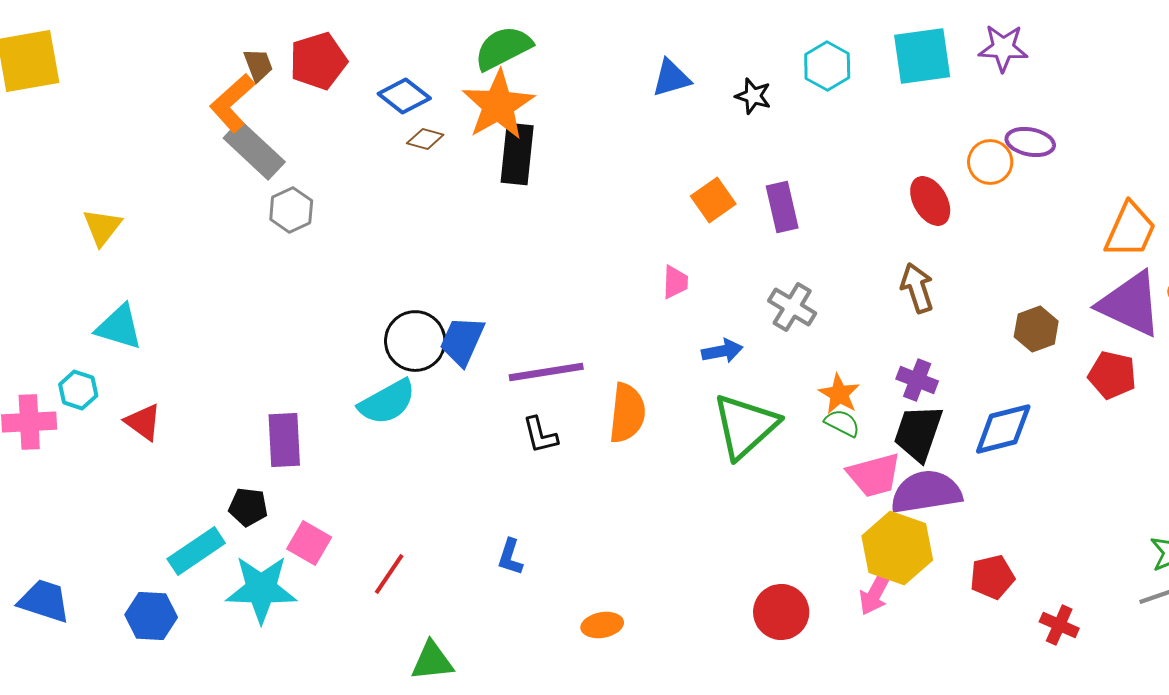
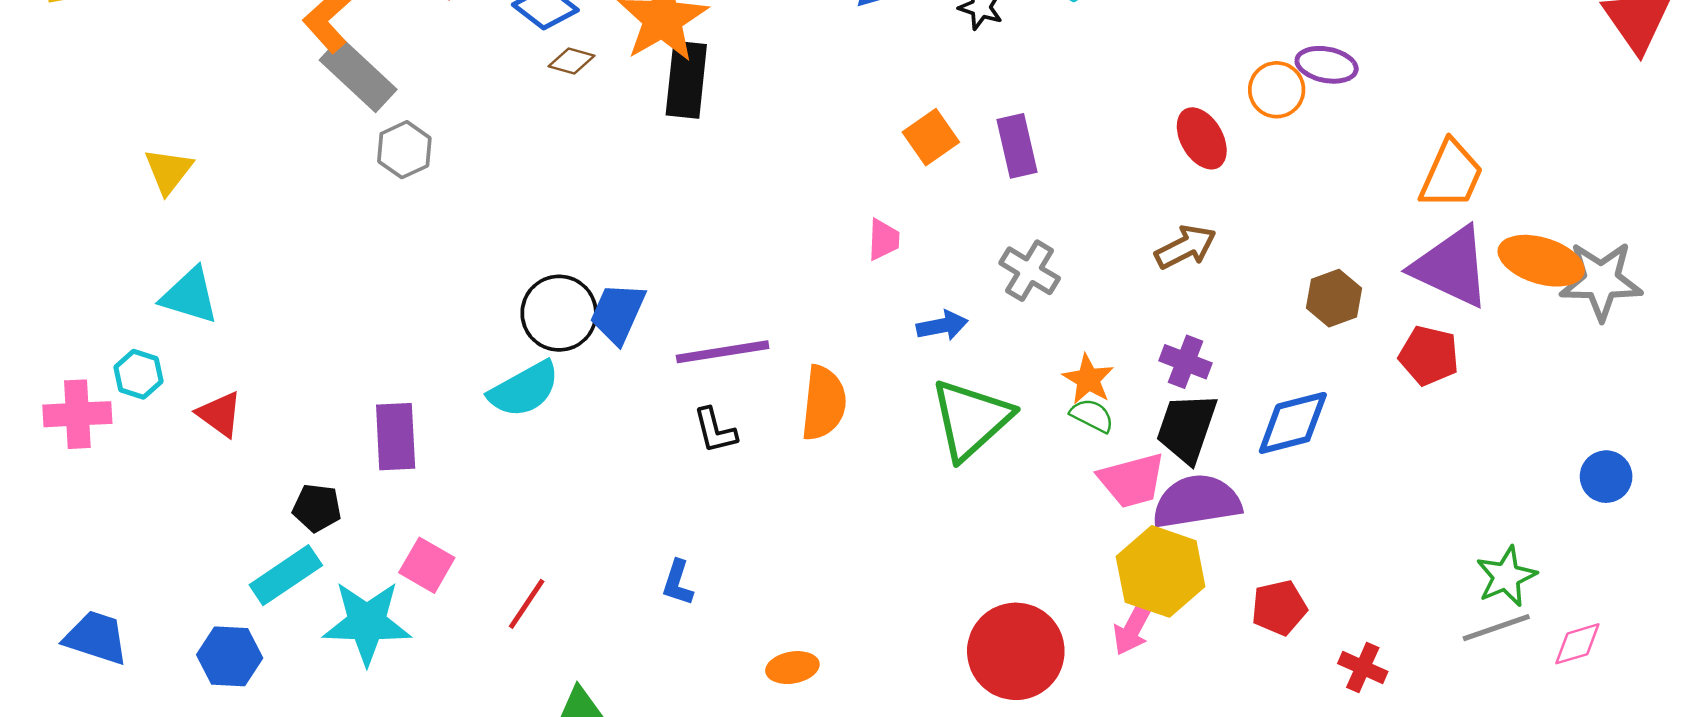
brown arrow: (917, 288) -> (1186, 247), turned 81
black pentagon: (248, 507) -> (317, 508), moved
red circle: (781, 612) -> (1016, 651), size x1.4

